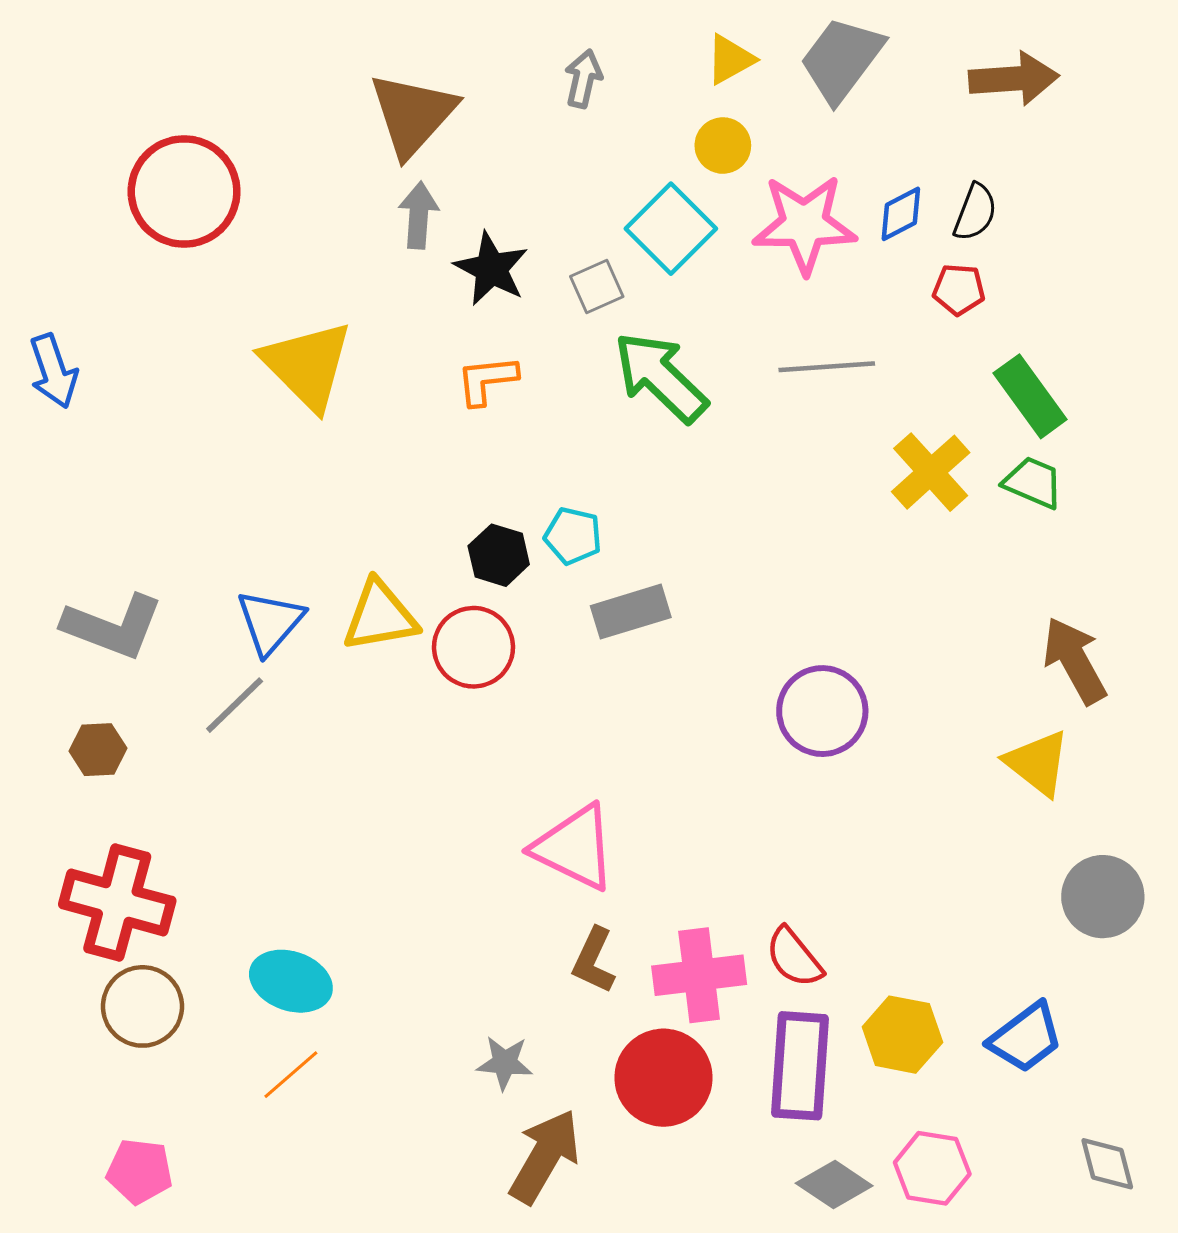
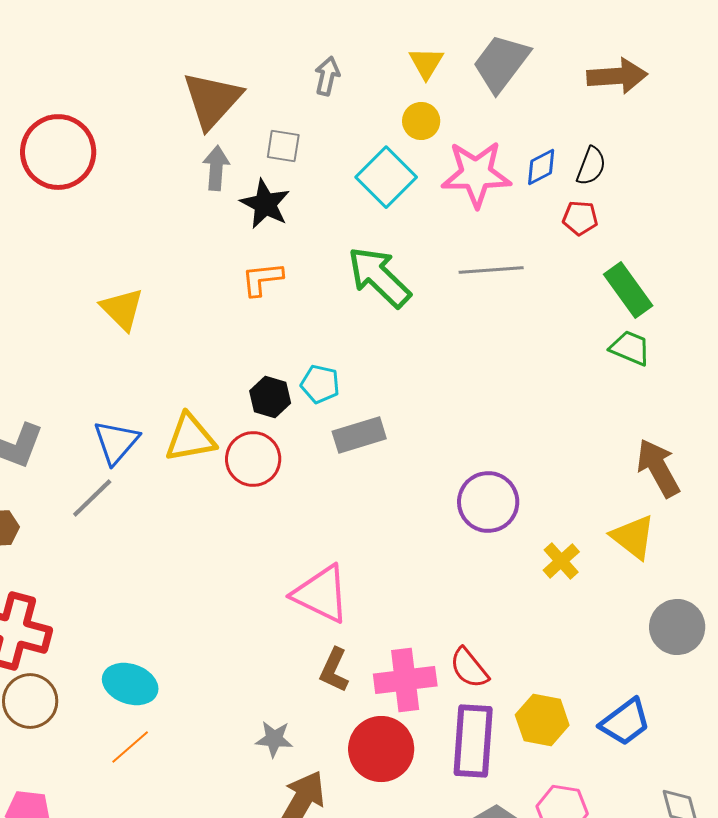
yellow triangle: (730, 59) -> (426, 63), turned -30
gray square: (597, 287) -> (283, 146), moved, turned 33
yellow triangle: (307, 365) -> (122, 309), moved, size x0.7
yellow cross: (931, 472) -> (561, 561), moved, size x0.7

